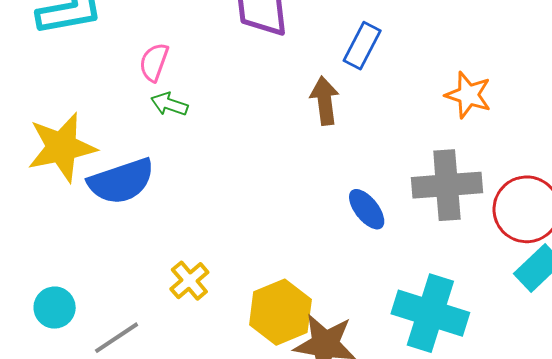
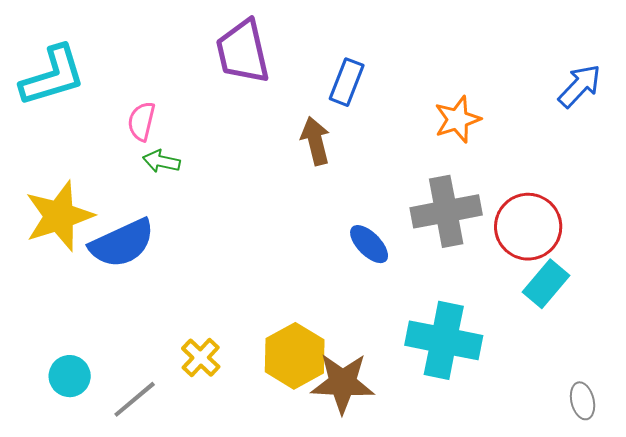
orange star: (468, 95) -> (458, 119), turned -30
yellow cross: (189, 281) -> (201, 358), moved

